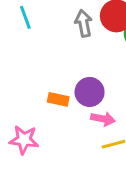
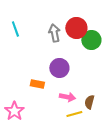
purple circle: (90, 92) -> (59, 68), moved
pink star: (24, 140) -> (14, 111), turned 30

